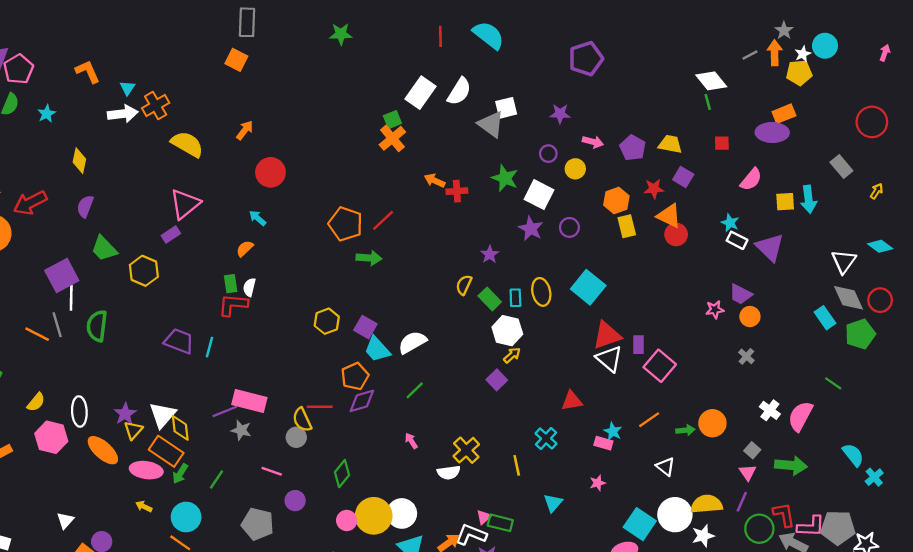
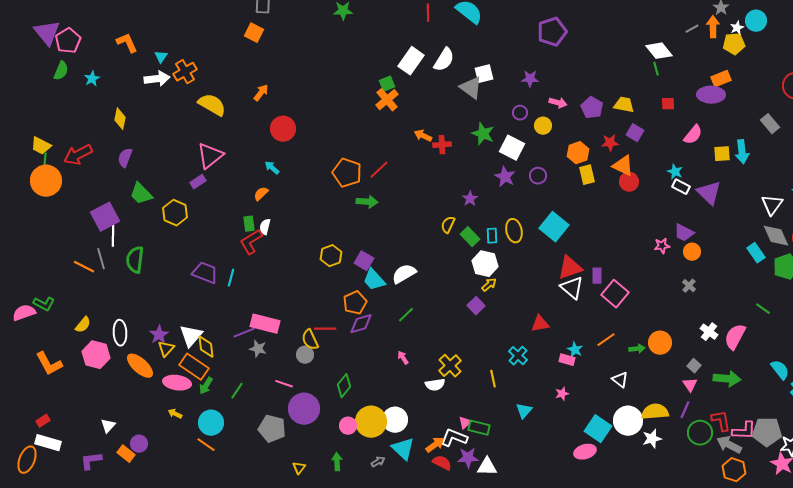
red L-shape: (233, 305) -> (251, 242), turned -36
purple circle: (295, 501) -> (304, 409), size x1.8

